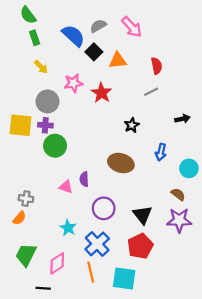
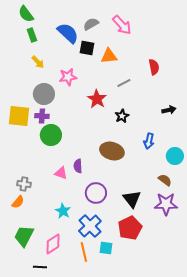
black square: (94, 52) -> (87, 48), turned -35
red semicircle: (157, 66) -> (154, 67), moved
gray line: (151, 92) -> (124, 83), moved
red star: (101, 93) -> (97, 99), moved
cyan square: (124, 279) -> (106, 248), moved, size x0.6

